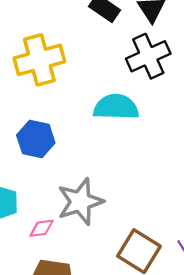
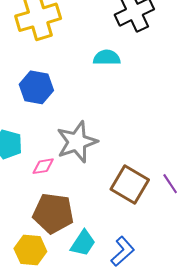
cyan semicircle: (116, 107) -> (107, 58), size x0.7

